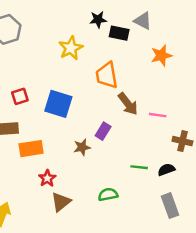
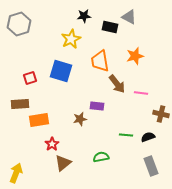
black star: (98, 19) -> (84, 16), moved
orange star: (161, 55) -> (135, 56), moved
blue square: (58, 104) -> (61, 71), moved
purple rectangle: (103, 131) -> (97, 106), turned 64

